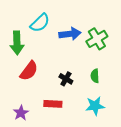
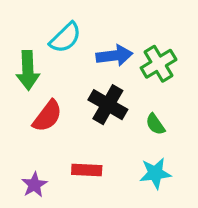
green semicircle: (95, 76) -> (155, 124), turned -32
black cross: (66, 79) -> (108, 105), moved, size x1.6

